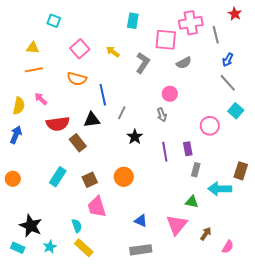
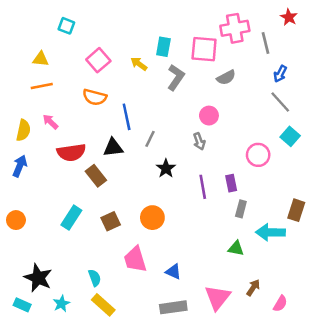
cyan rectangle: (133, 21) -> (163, 47), moved
pink trapezoid: (97, 207) -> (135, 259), moved
pink triangle: (177, 225) -> (218, 297), moved

